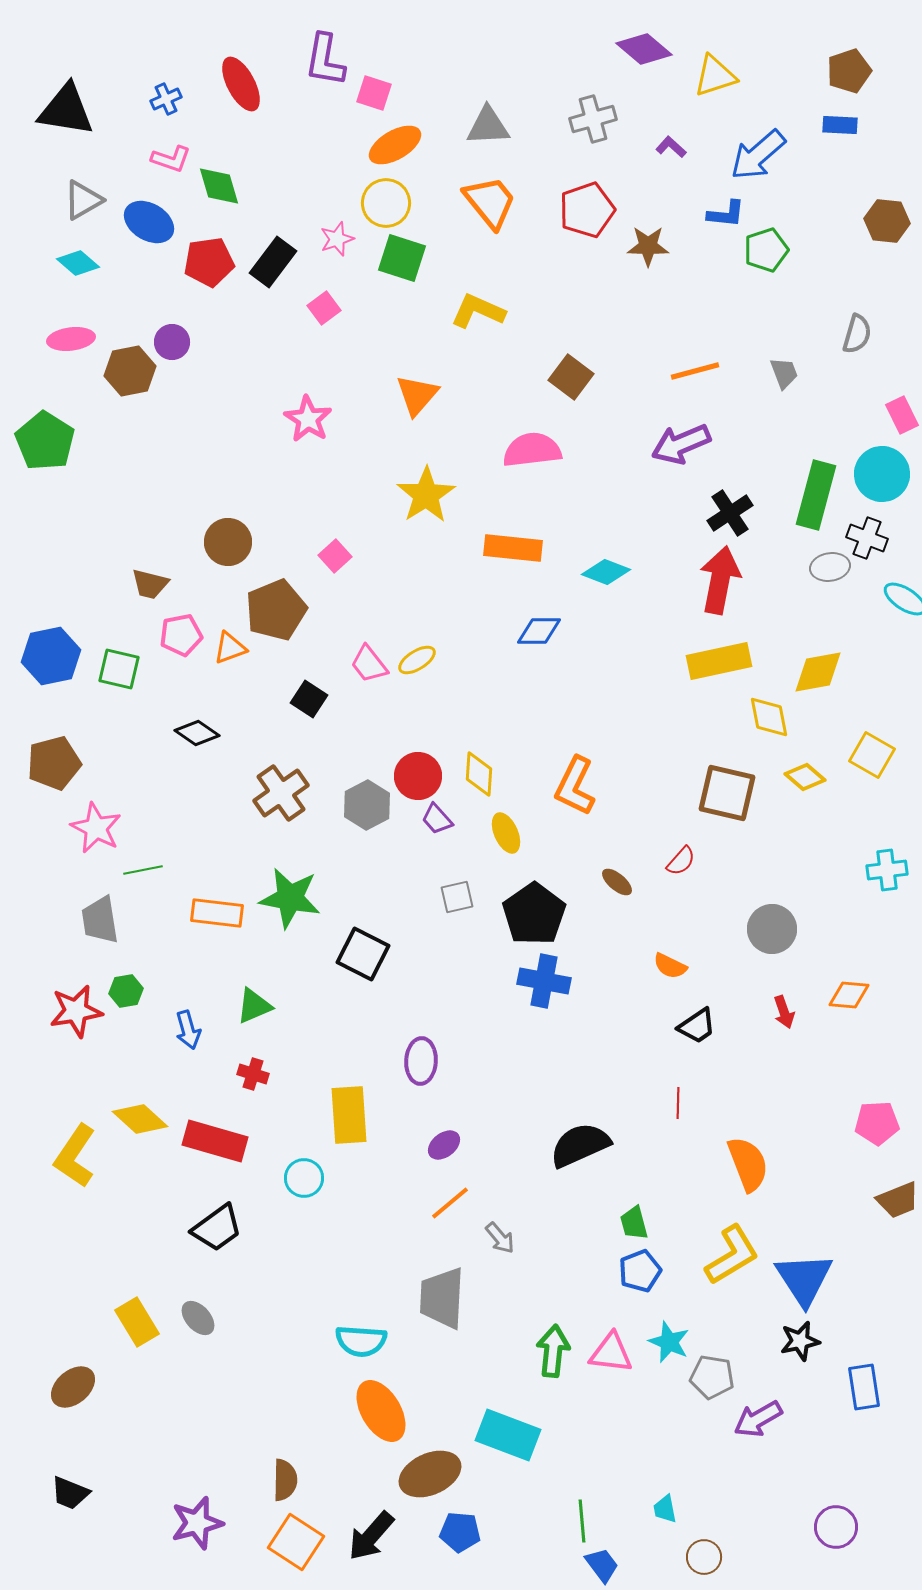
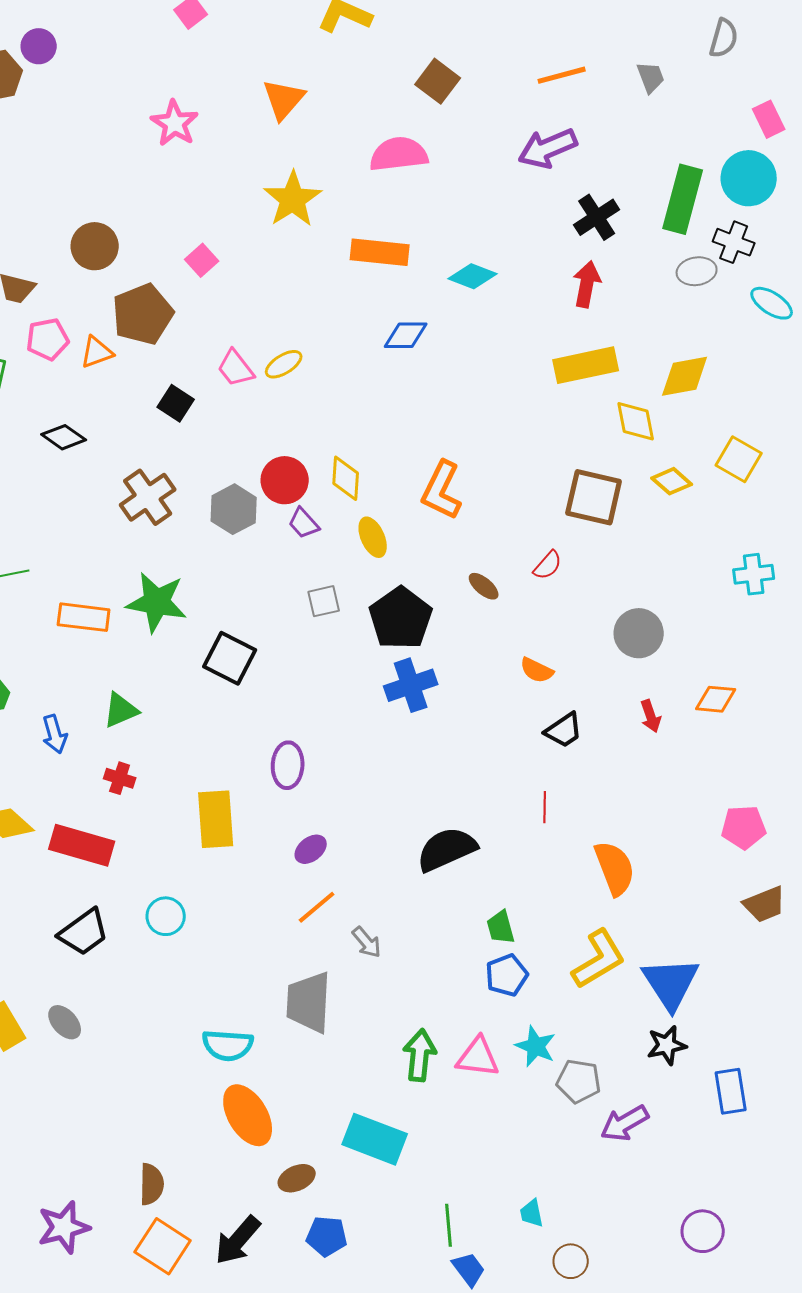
red arrow: (720, 580) -> (587, 284), size x0.7
blue cross: (544, 981) -> (411, 685), turned -30
cyan circle: (304, 1178) -> (166, 916), moved
brown ellipse: (430, 1474) -> (297, 1178), size x0.6

